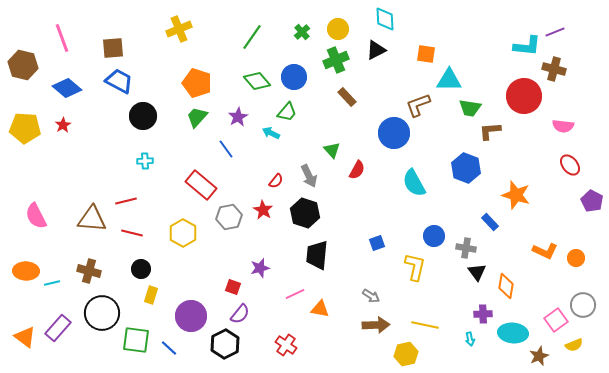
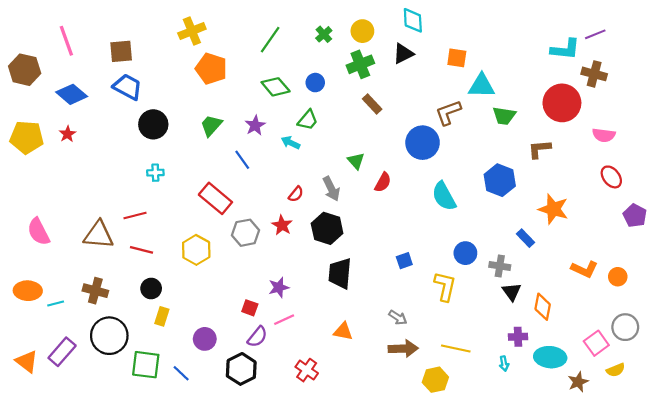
blue circle: (294, 77) -> (315, 83), size x0.7
orange pentagon: (197, 83) -> (211, 69), moved
brown L-shape: (490, 131) -> (539, 149), moved
pink line: (295, 294) -> (284, 320), moved
purple circle: (191, 316) -> (205, 339), size x0.7

